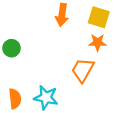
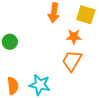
orange star: (98, 42) -> (74, 37), moved

